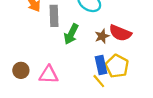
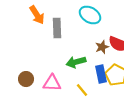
green arrow: (71, 34) -> (76, 62), moved, turned 48
yellow line: (99, 81) -> (82, 90), moved

